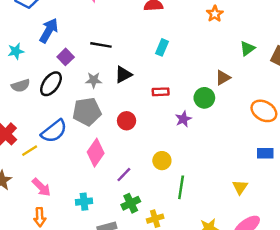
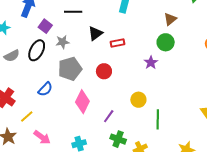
brown triangle: (223, 78) -> (170, 19), moved
gray star: (94, 80) -> (63, 42), moved
red rectangle: (161, 92) -> (118, 43), moved
blue semicircle: (54, 131) -> (45, 89), size x0.7
yellow line: (30, 151) -> (27, 116), moved
green cross: (131, 203) -> (118, 139), turned -35

